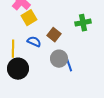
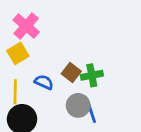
yellow square: (29, 18) -> (18, 53), moved
green cross: (83, 23) -> (92, 75), moved

